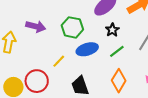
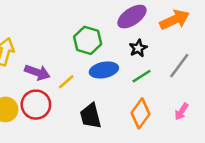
purple arrow: (36, 26) -> (37, 72), moved

